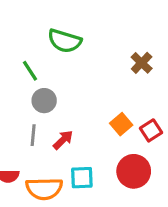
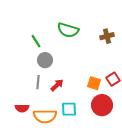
green semicircle: (65, 41) -> (68, 30), moved
brown cross: (142, 63) -> (107, 36), turned 32
orange square: (121, 124) -> (94, 83), moved, turned -32

